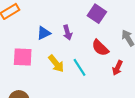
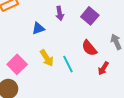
purple arrow: (67, 32) -> (60, 13), moved
pink square: (23, 57) -> (17, 64), moved, turned 36

